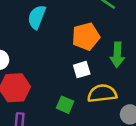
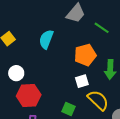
yellow semicircle: (102, 93) -> (98, 100), turned 50

